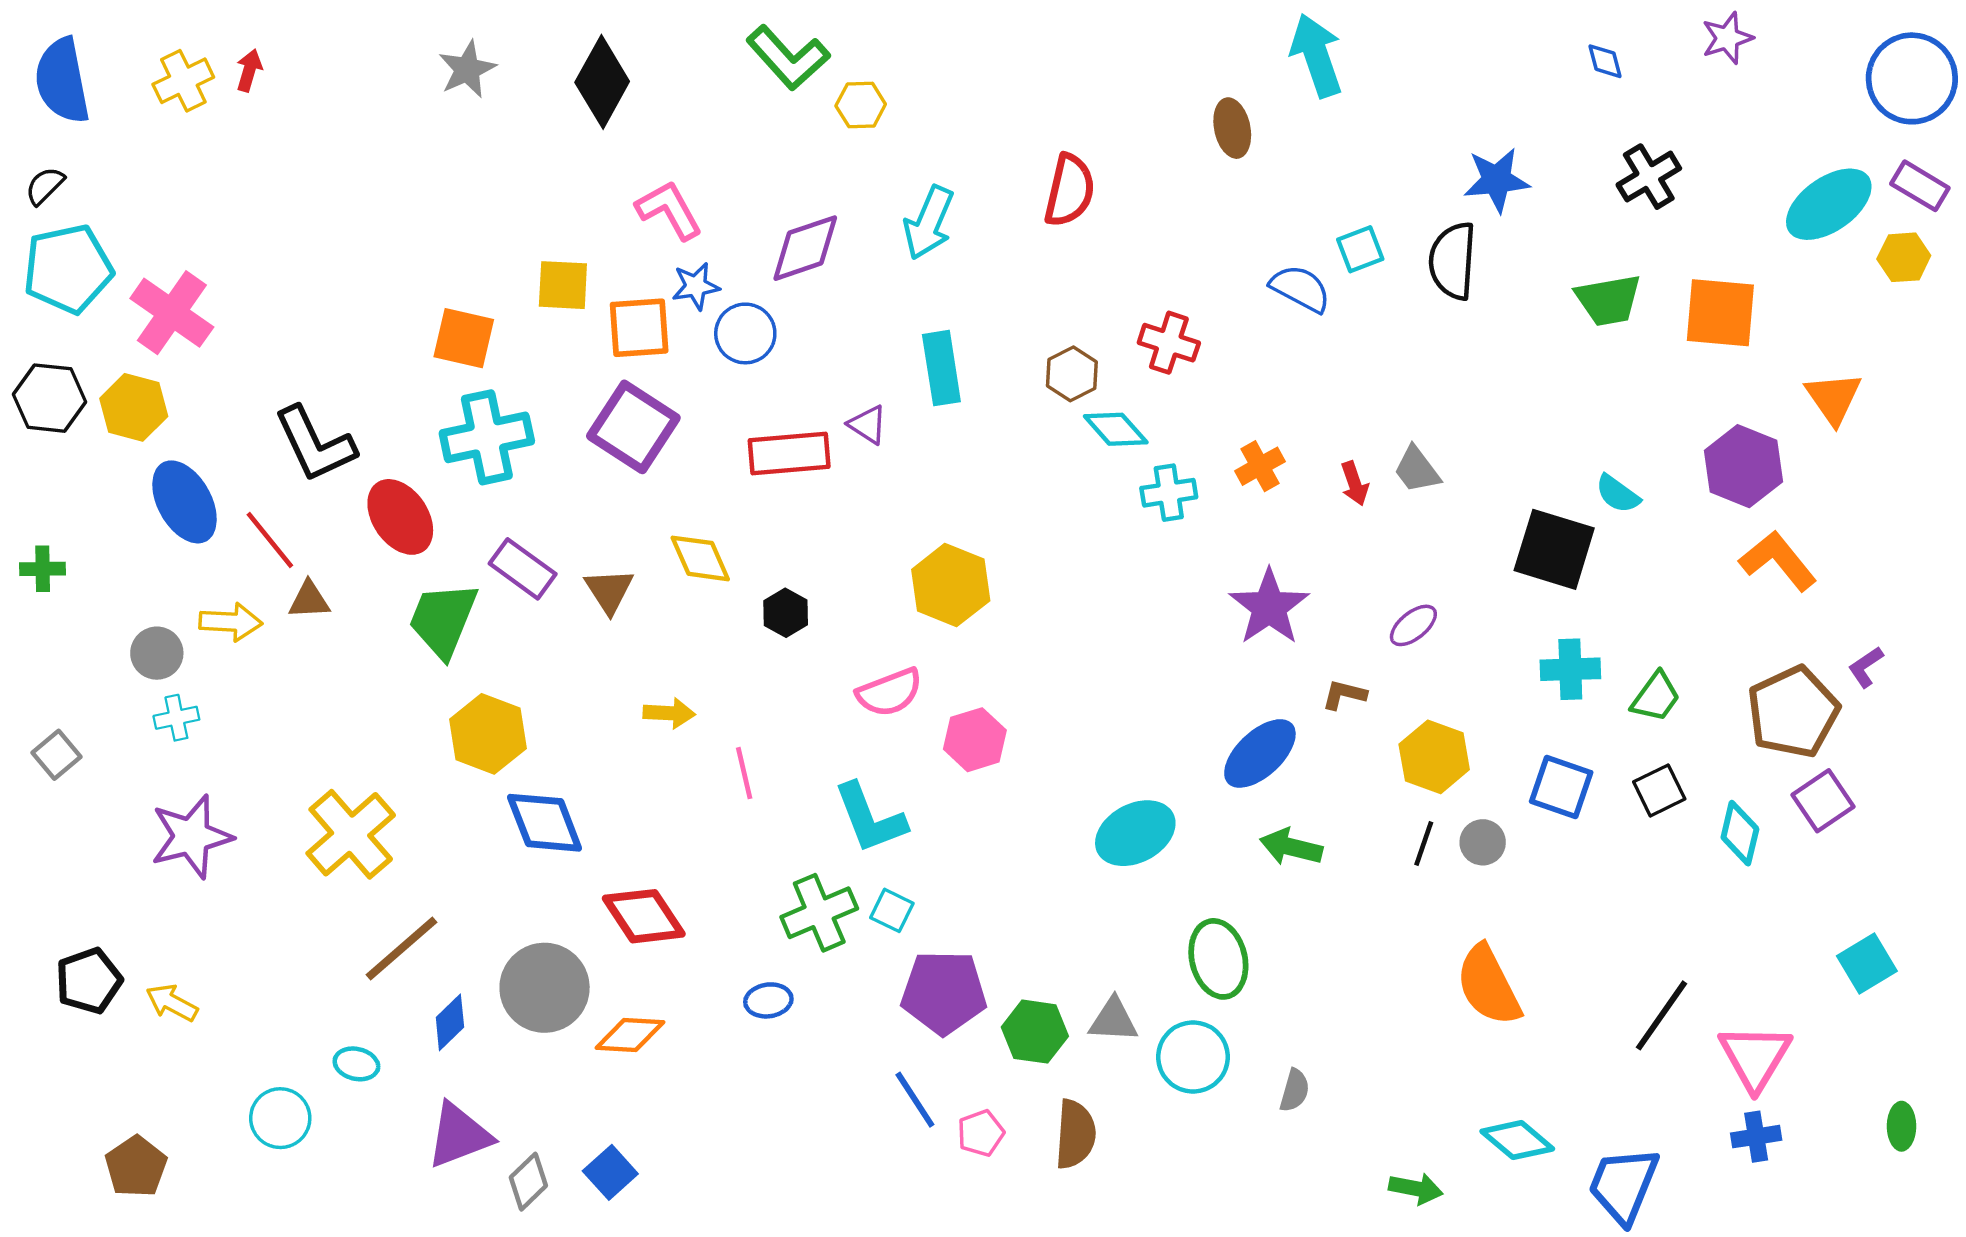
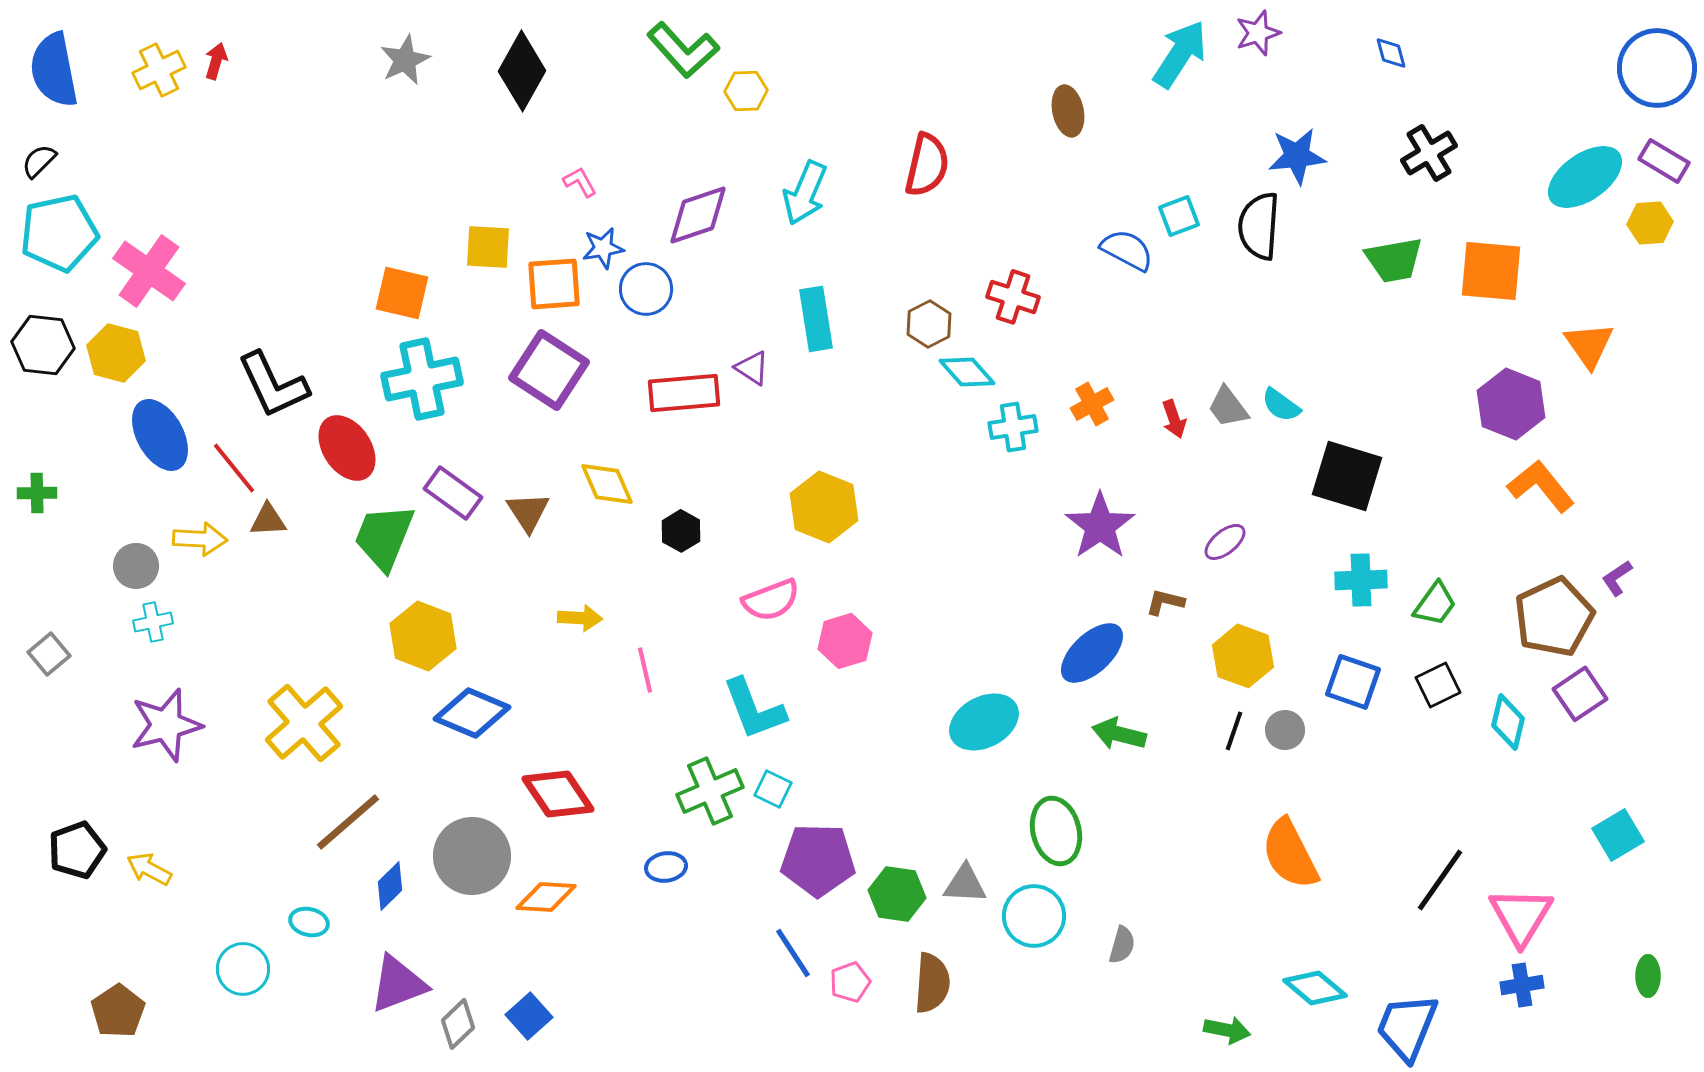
purple star: (1727, 38) -> (1258, 33), moved
cyan arrow: (1316, 55) -> (1180, 54), moved, turned 52
pink L-shape: (669, 210) -> (580, 182), size x0.6
cyan semicircle: (1618, 494) -> (1281, 405), moved
blue diamond: (545, 823) -> (472, 713), turned -46

